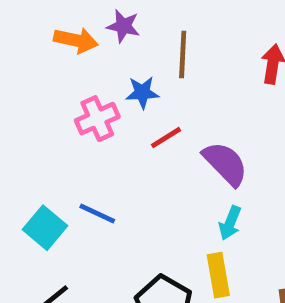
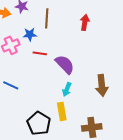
red line: (166, 138) -> (40, 53), turned 40

